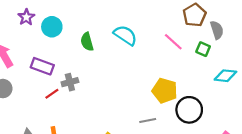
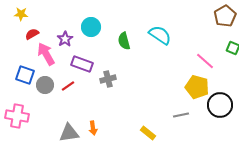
purple star: (26, 17) -> (65, 39), moved
pink line: (173, 42) -> (205, 61), moved
red line: (52, 94) -> (68, 86), moved

